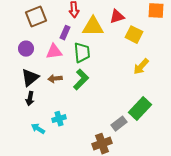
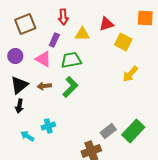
yellow triangle: (93, 27) -> (82, 34), size x0.7
pink triangle: (54, 52) -> (43, 59), turned 36
green trapezoid: (82, 53) -> (71, 60), turned -95
green rectangle: (140, 109) -> (133, 131), moved

